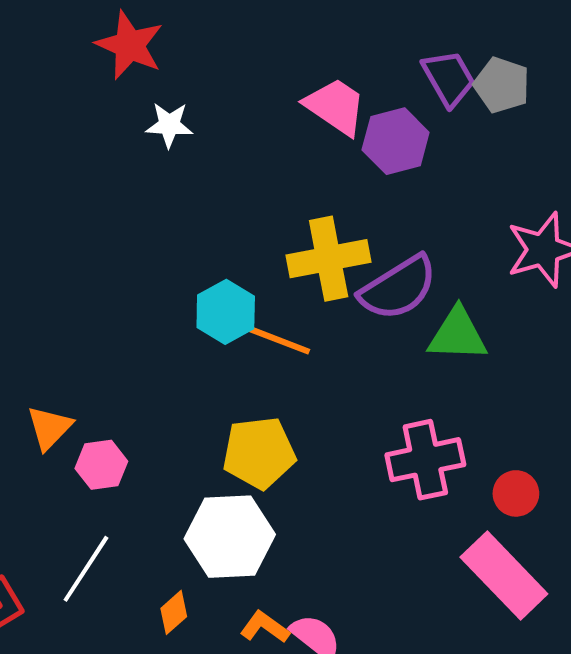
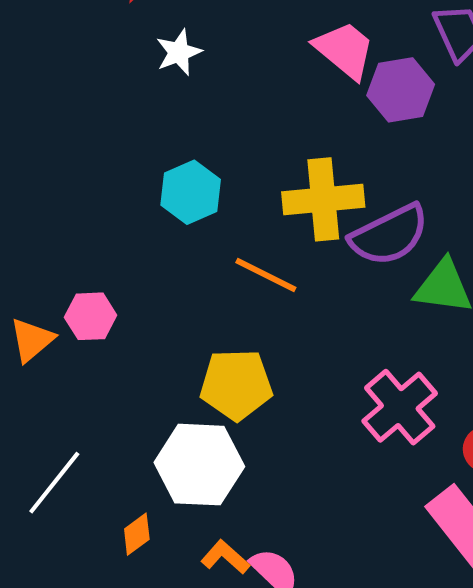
white star: (169, 125) -> (179, 52), turned -30
cyan hexagon: (226, 312) -> (191, 192), moved
pink cross: (425, 460) -> (400, 407), turned -34
pink hexagon: (101, 465) -> (91, 316), moved

